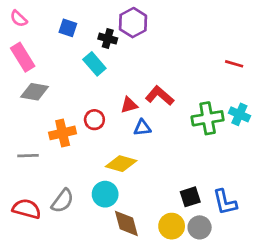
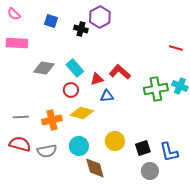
pink rectangle: (23, 57) -> (17, 43), turned -55
cyan rectangle: (94, 64) -> (75, 68), moved
gray diamond: (35, 92) -> (44, 68), moved
orange cross: (63, 133) -> (52, 120), moved
yellow diamond: (121, 164) -> (82, 113), moved
gray semicircle: (63, 201) -> (47, 151), turned 42
red semicircle: (27, 209) -> (20, 144), moved
yellow circle: (172, 226) -> (115, 141), moved

